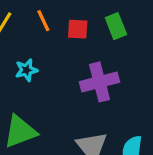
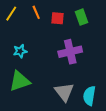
cyan star: (26, 70) -> (20, 51), moved

